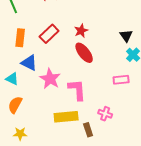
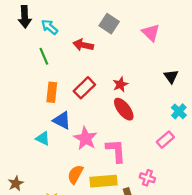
black triangle: (126, 36) -> (171, 77), moved
pink rectangle: (121, 80) -> (165, 140), turned -35
orange semicircle: (15, 105) -> (75, 174), moved

